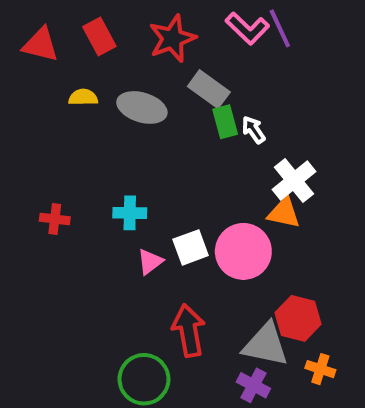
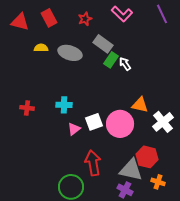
purple line: (280, 28) -> (162, 14), moved
red star: (172, 39) -> (85, 19), size x0.6
green rectangle: (225, 122) -> (111, 60), turned 49
white cross: (294, 180) -> (163, 122), moved

